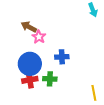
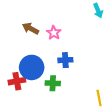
pink star: (39, 37) -> (54, 33), moved
red cross: (30, 80) -> (17, 81), moved

